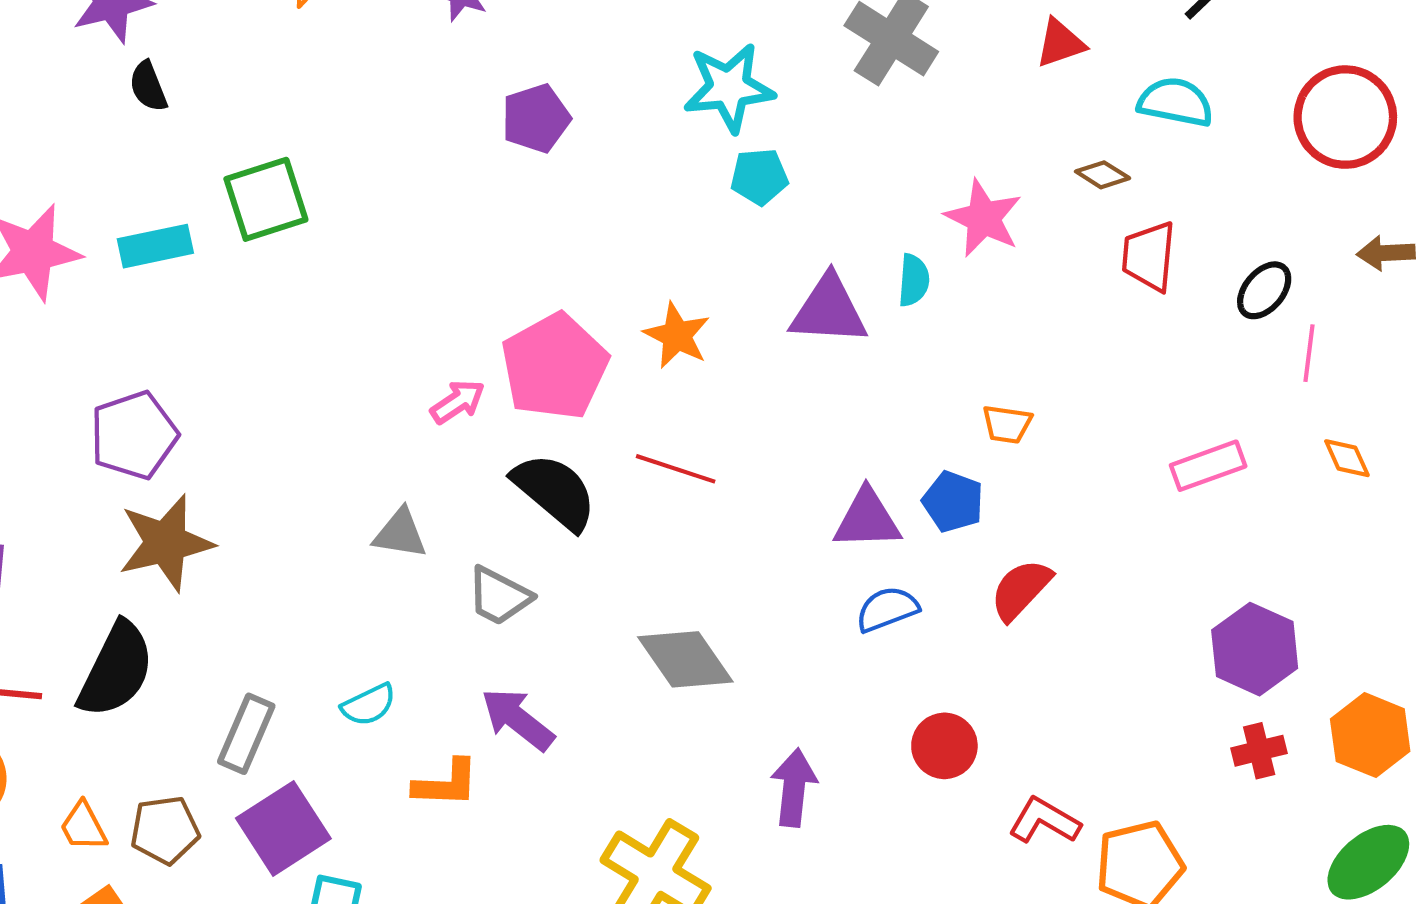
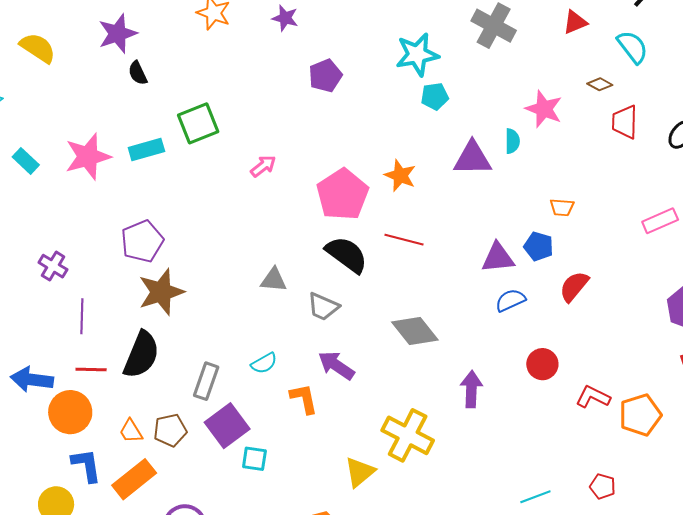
cyan semicircle: (1176, 102) -> (632, 47), turned 45
pink arrow: (458, 402) -> (263, 166), moved
orange L-shape: (446, 784) -> (304, 399), turned -100

